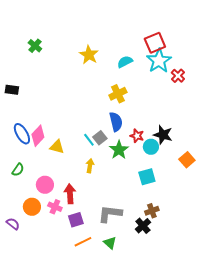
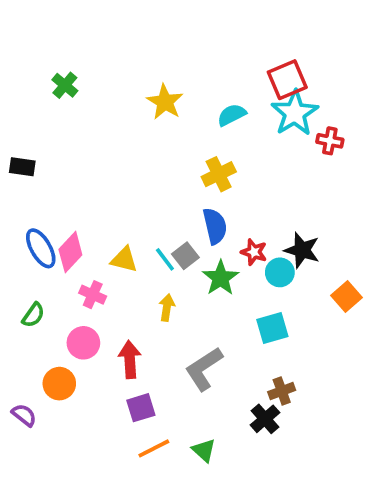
red cross: (178, 76) -> (330, 141), turned -32
yellow triangle: (57, 147) -> (124, 259), moved
pink cross: (55, 207) -> (93, 295), moved
gray L-shape: (110, 214) -> (204, 369), moved, turned -40

